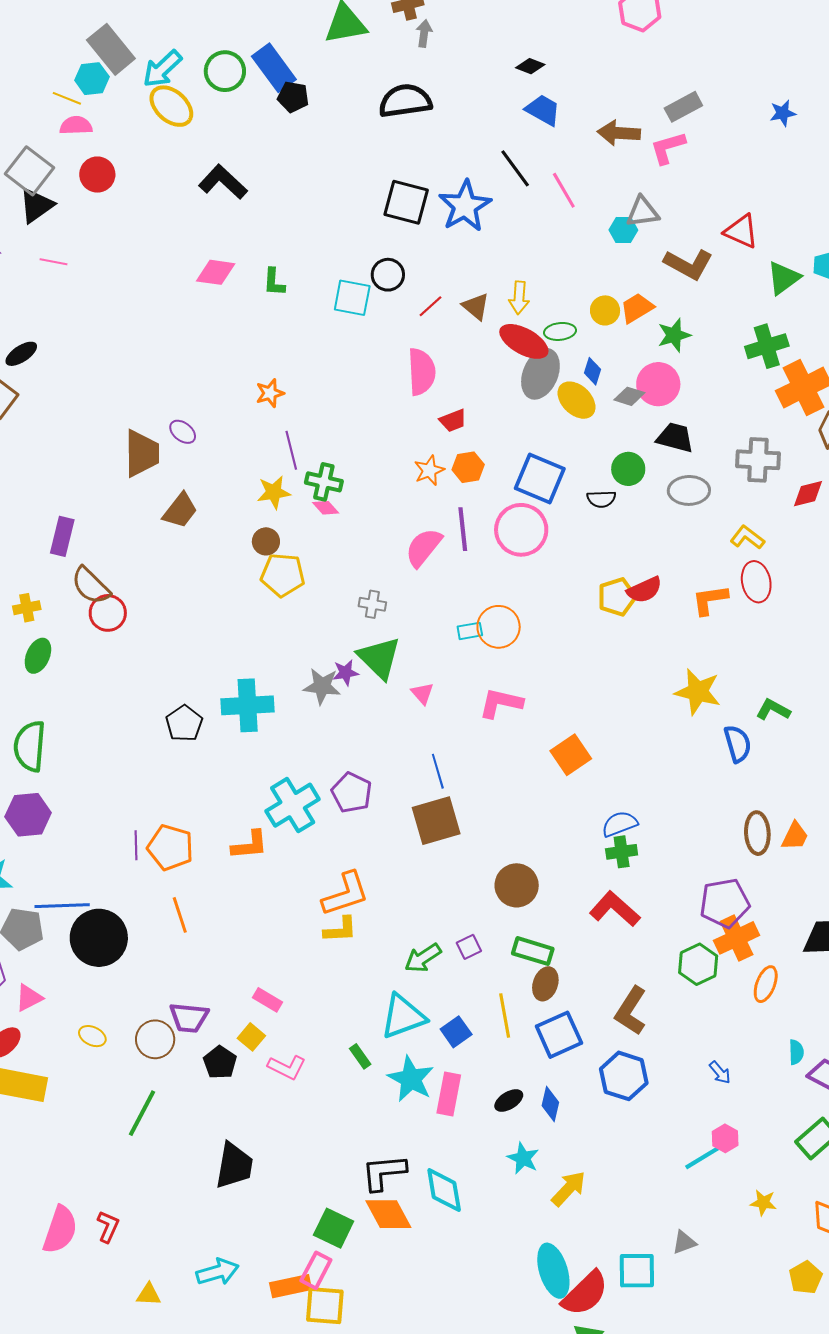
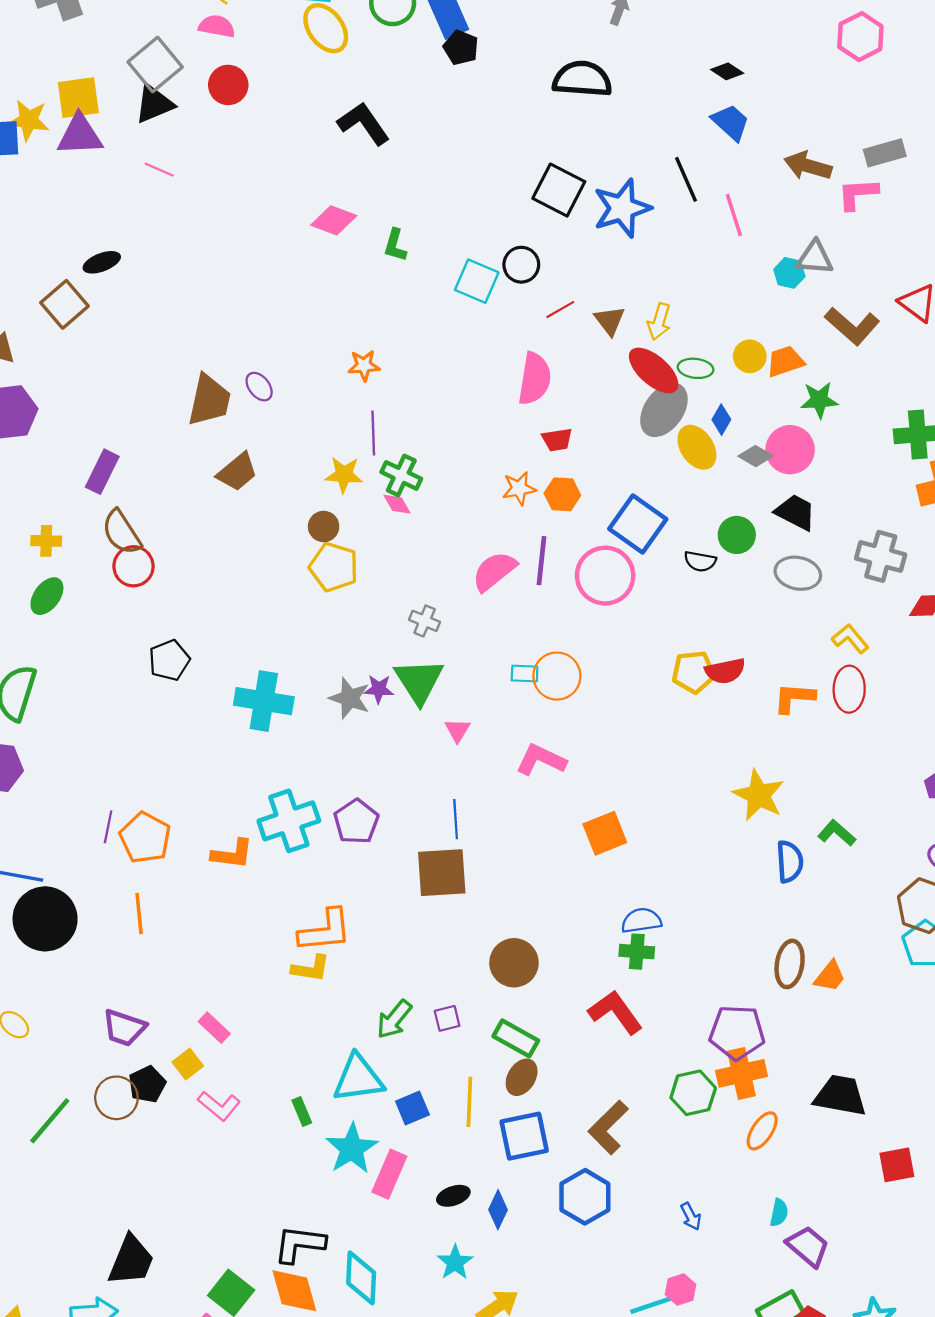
black pentagon: (184, 723) -> (169, 660), moved
green arrow: (423, 958) -> (394, 1019), turned -30
brown circle: (155, 1039) -> (116, 1098), moved
black trapezoid: (234, 1166) -> (131, 1260), moved

